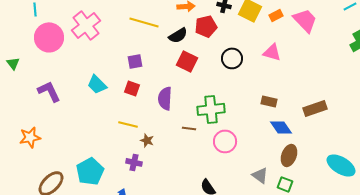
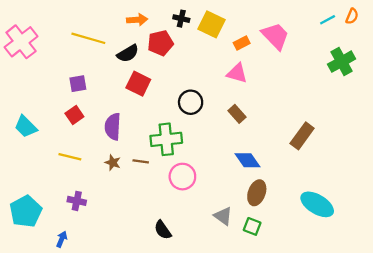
orange rectangle: (276, 15) -> (242, 43), moved
black circle: (232, 58) -> (191, 102), moved
cyan trapezoid: (97, 84) -> (26, 127), moved
red square: (132, 88) -> (74, 115), turned 35
brown rectangle: (269, 101) -> (237, 114), moved, turned 35
brown rectangle: (315, 108) -> (302, 136), moved, turned -35
brown star: (147, 140) -> (113, 163), moved

